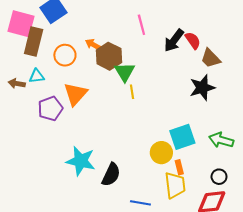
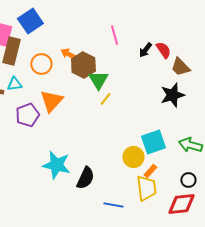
black arrow: (174, 40) -> (145, 50), size x0.7
yellow line: (132, 92) -> (105, 99), turned 48
orange rectangle: (179, 167) -> (150, 171), turned 56

